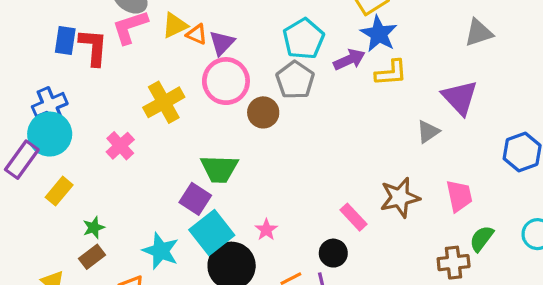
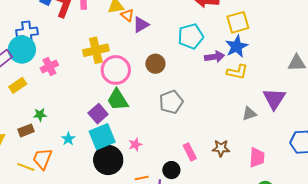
gray pentagon: (295, 80) -> (171, 102), moved
pink circle: (226, 81) -> (116, 70), moved
brown circle: (263, 112) -> (155, 64), moved
pink cross: (120, 146) -> (49, 67), moved
green trapezoid: (219, 169) -> (118, 100), turned 40
brown star: (400, 198) -> (221, 148), size x0.7
green star: (94, 228) -> (40, 115), moved
cyan star: (161, 251) -> (68, 139), size x0.6

